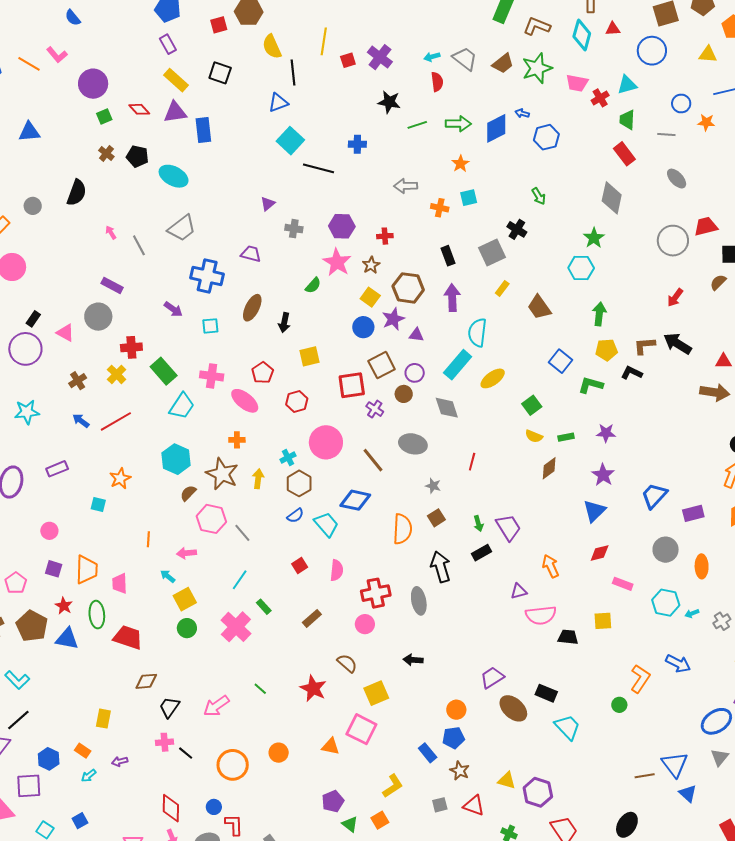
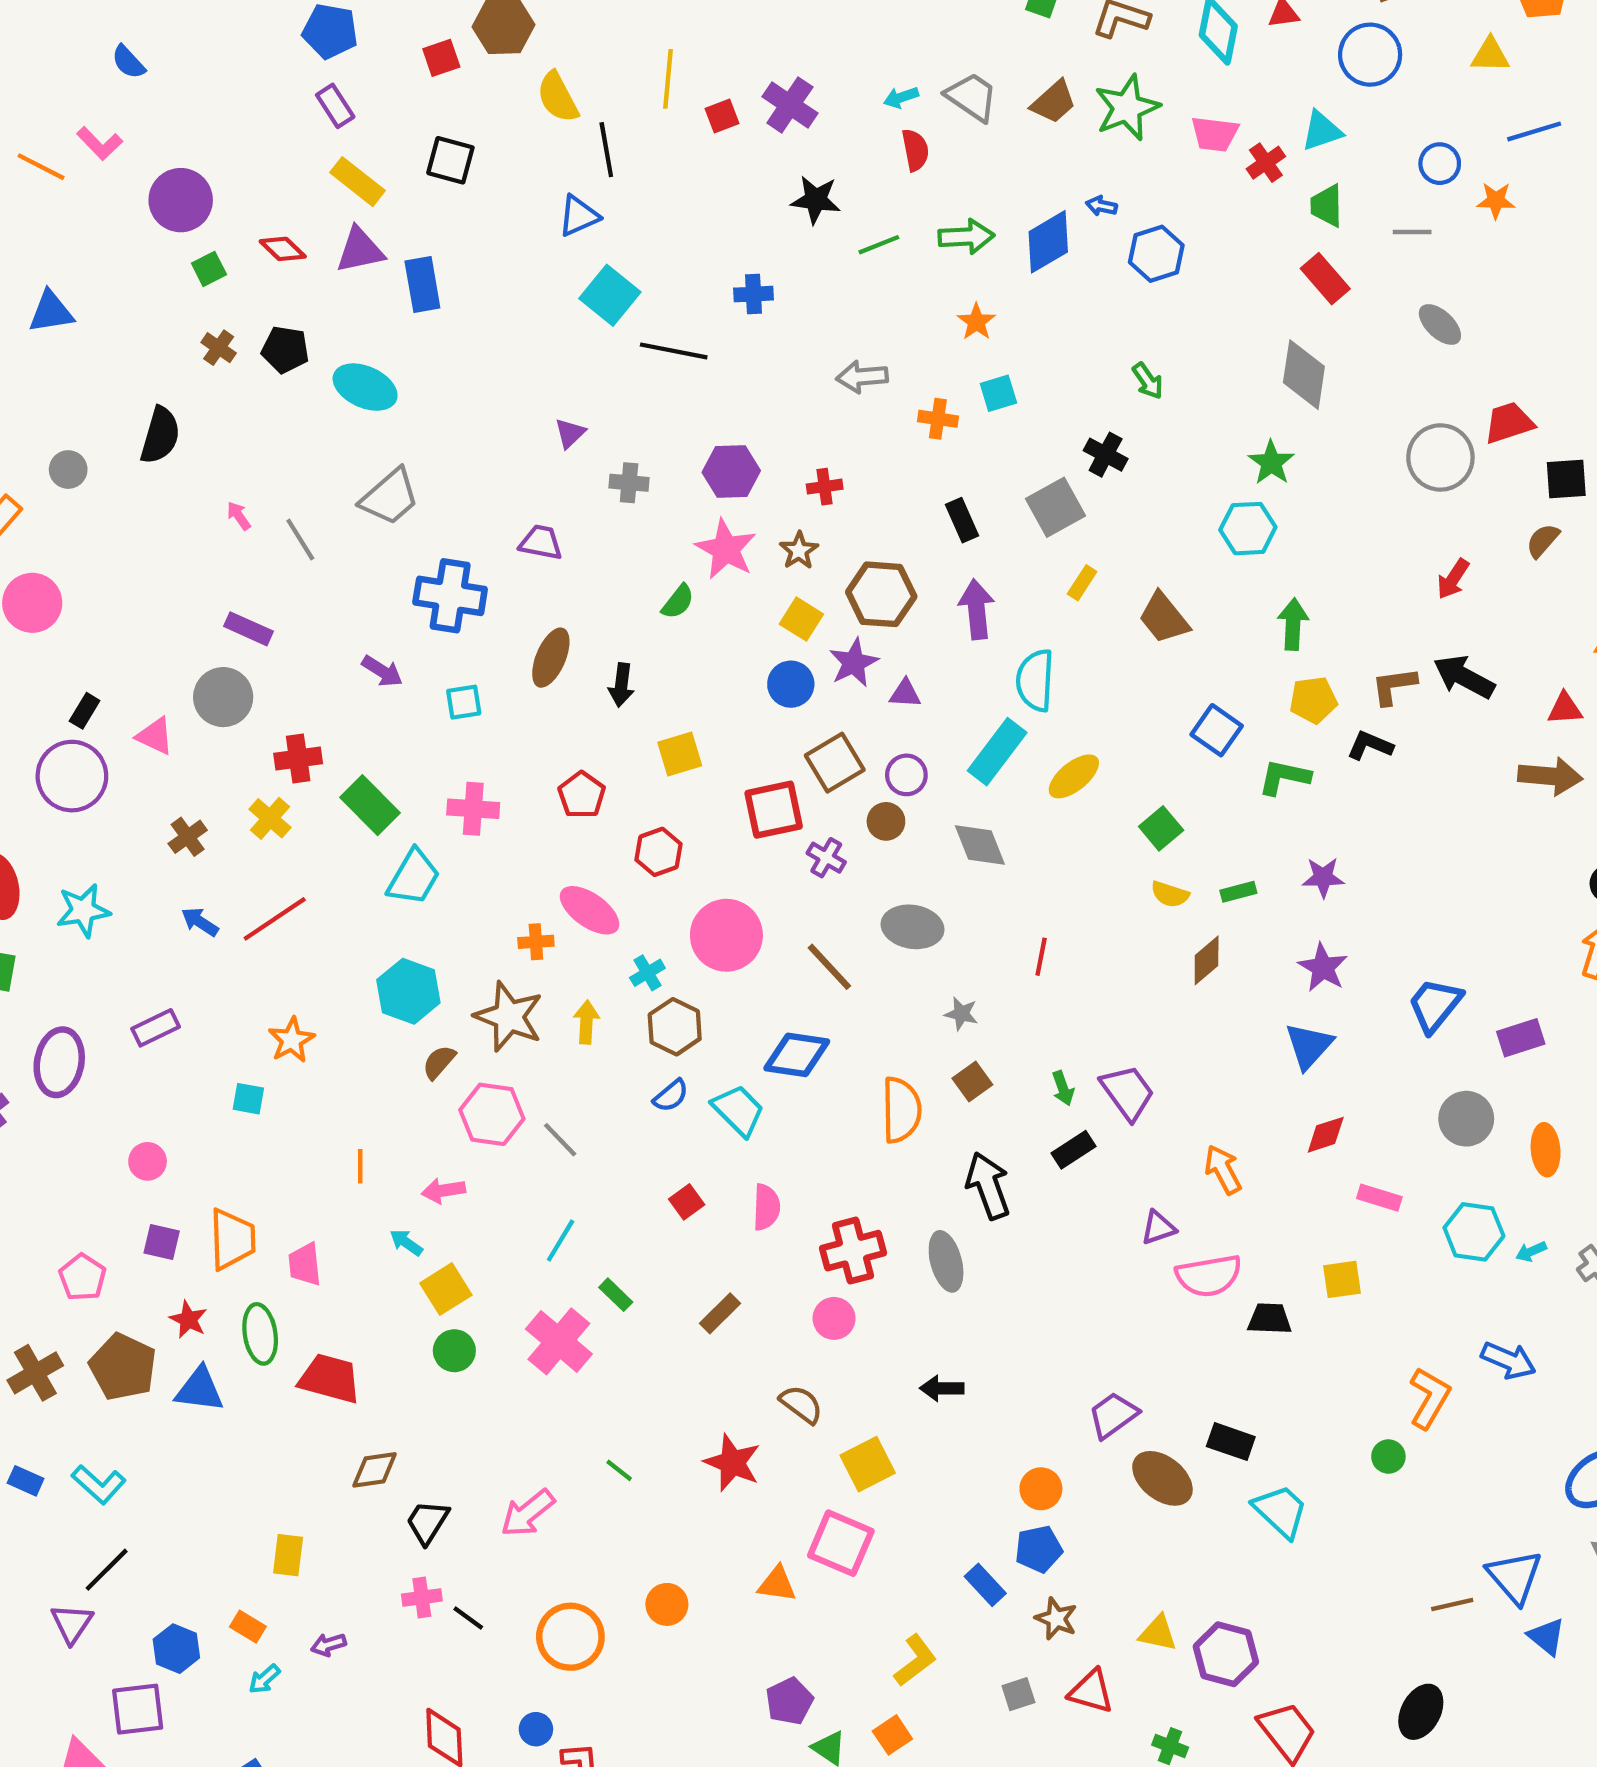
pink ellipse: (245, 401) -> (590, 910), moved

